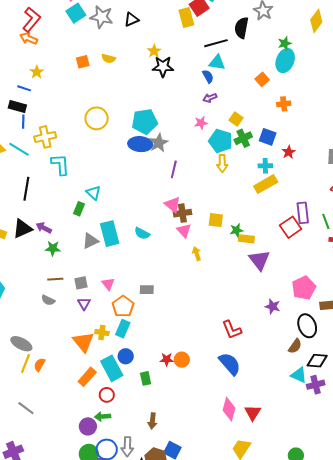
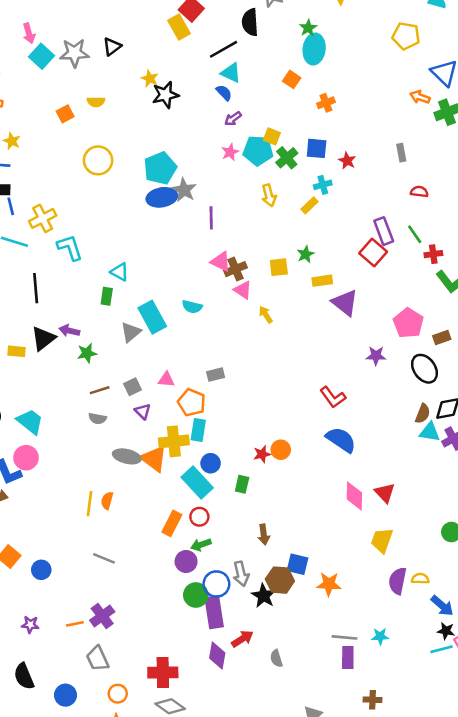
cyan triangle: (217, 63) -> (231, 73), turned 30
yellow circle: (97, 118) -> (98, 160), moved
cyan pentagon: (221, 141) -> (258, 151), moved
yellow rectangle: (266, 184) -> (310, 205), moved, size x0.6
green star: (237, 230) -> (306, 254), moved
pink triangle: (108, 284) -> (166, 380), turned -32
yellow cross: (102, 333) -> (174, 441), size x1.6
gray ellipse: (21, 344) -> (127, 456), moved
brown semicircle: (295, 346) -> (423, 414), moved
orange rectangle: (87, 377) -> (172, 523), moved
green rectangle: (146, 378) -> (242, 484), turned 40

